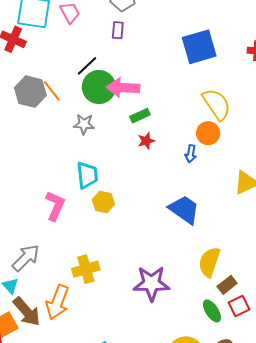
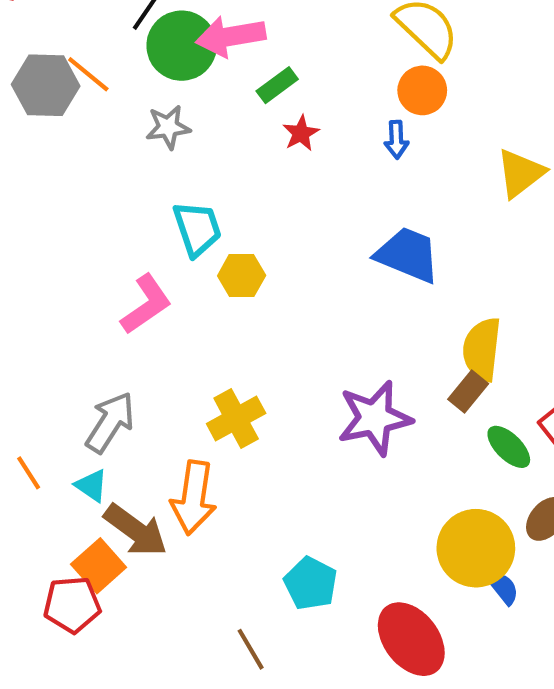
pink L-shape: (55, 206) -> (146, 304), turned 44
brown rectangle: (227, 285) -> (468, 392), moved

